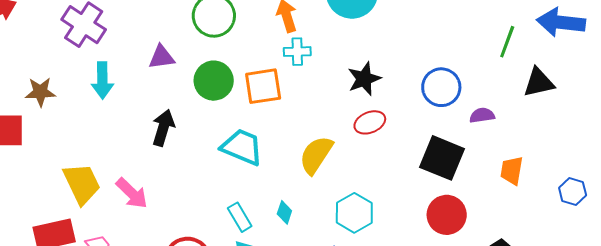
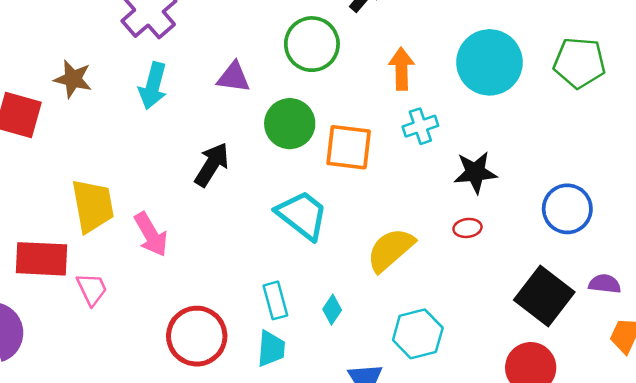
cyan cross: (297, 52) -> (420, 126), moved, turned -32
purple semicircle: (482, 115) -> (605, 284), moved
red ellipse: (370, 122) -> (467, 228), size x0.7

